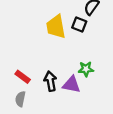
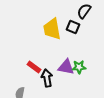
red rectangle: (23, 77) -> (34, 67), moved
purple triangle: (71, 85) -> (66, 67), moved

